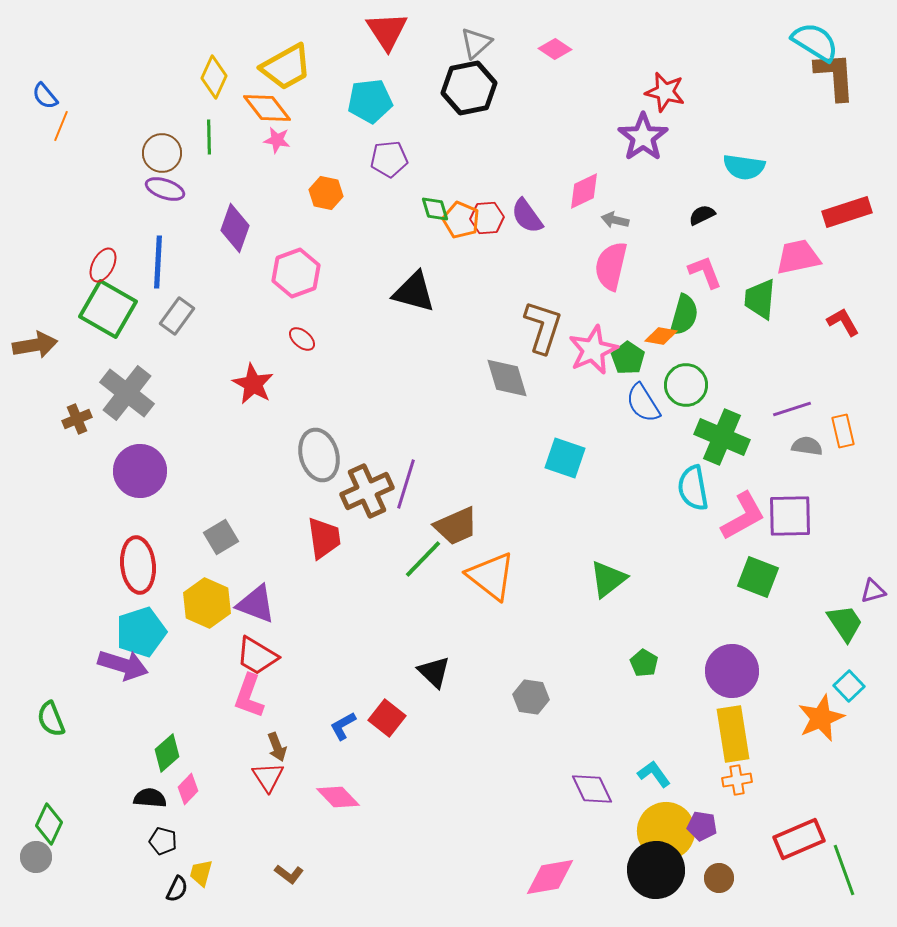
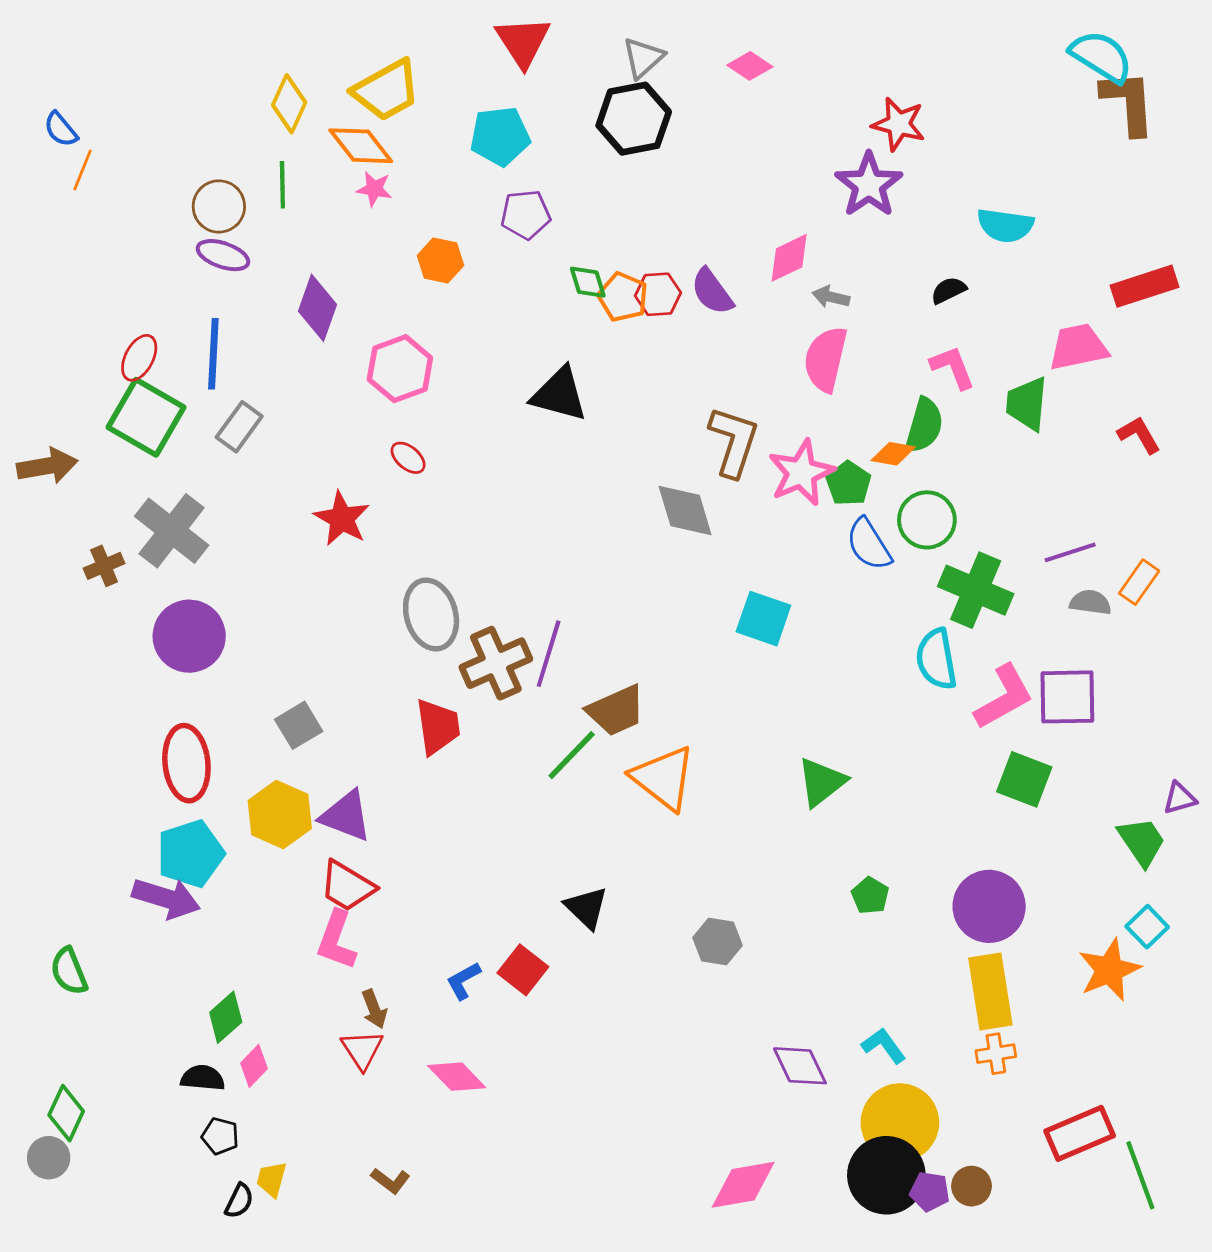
orange rectangle: (843, 431) -> (1139, 582), turned 48
purple pentagon: (702, 826) -> (930, 1191), moved

